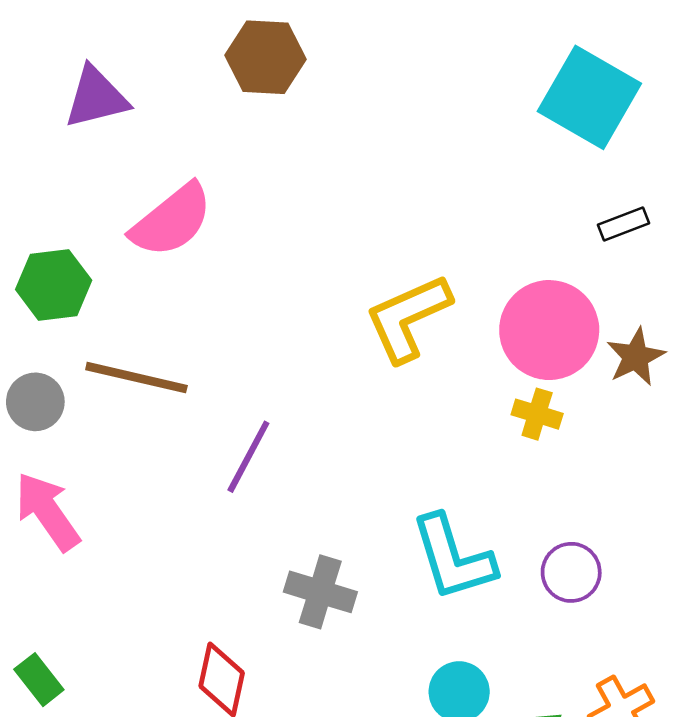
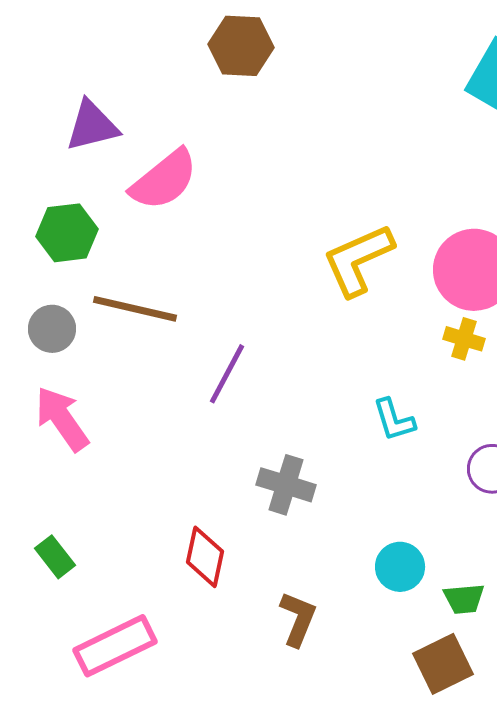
purple triangle: (96, 97) -> (92, 126), moved
cyan L-shape: (453, 558) -> (394, 420), moved, size x0.6

